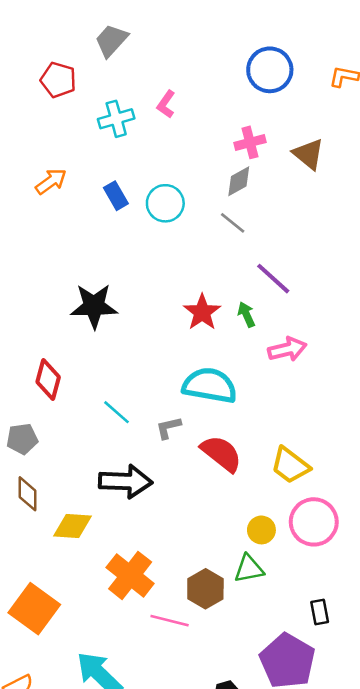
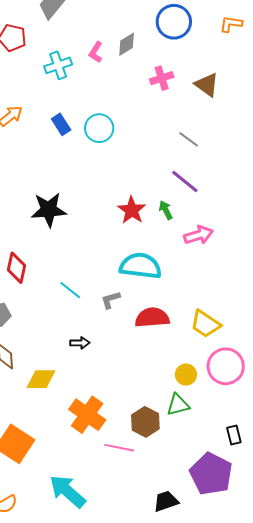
gray diamond: (239, 181) -> (127, 44), moved
gray line: (233, 223) -> (189, 139), moved
red semicircle: (221, 453) -> (152, 318), turned -40
black arrow: (126, 481) -> (80, 343), size x0.5

